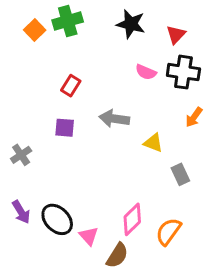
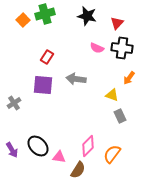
purple square: (65, 128) -> (43, 85), size x1.5
yellow triangle: (153, 143) -> (112, 95), moved
purple arrow: (21, 212) -> (12, 150), moved
pink triangle: (89, 236) -> (59, 157), turned -40

